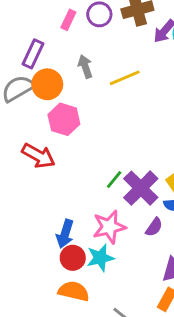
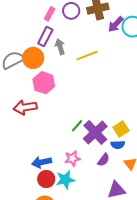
purple rectangle: (33, 54) -> (45, 36), moved
red arrow: (38, 156) -> (25, 107), turned 140
pink star: (109, 227) -> (72, 158), size x0.7
blue arrow: (65, 234) -> (42, 162), turned 60

